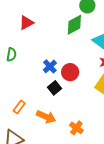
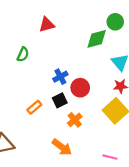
orange rectangle: (19, 107) -> (34, 107), moved
orange arrow: (46, 117) -> (62, 147), moved
orange cross: (76, 128) -> (75, 120), moved

